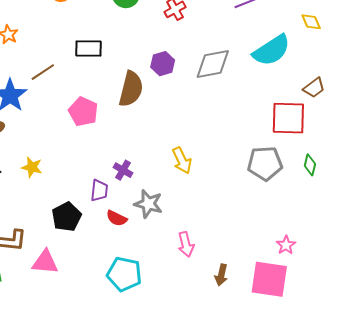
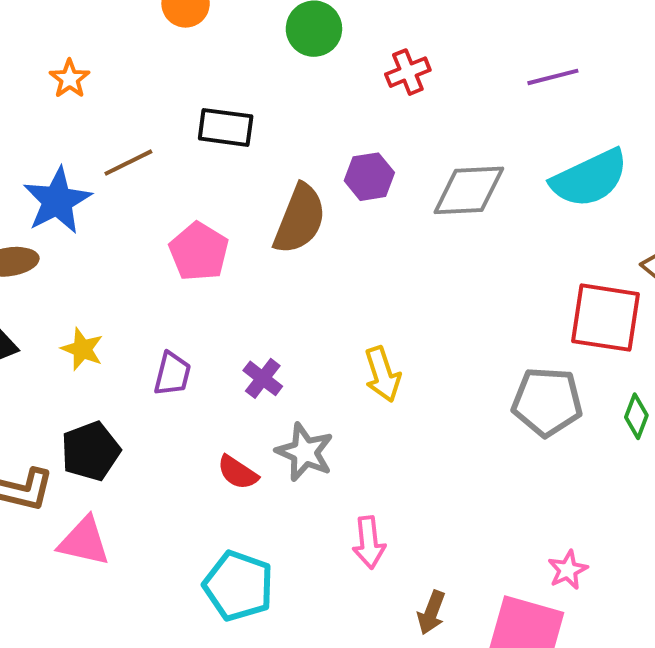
purple trapezoid: (99, 190) -> (172, 374), moved
black pentagon: (67, 217) -> (91, 451), moved

